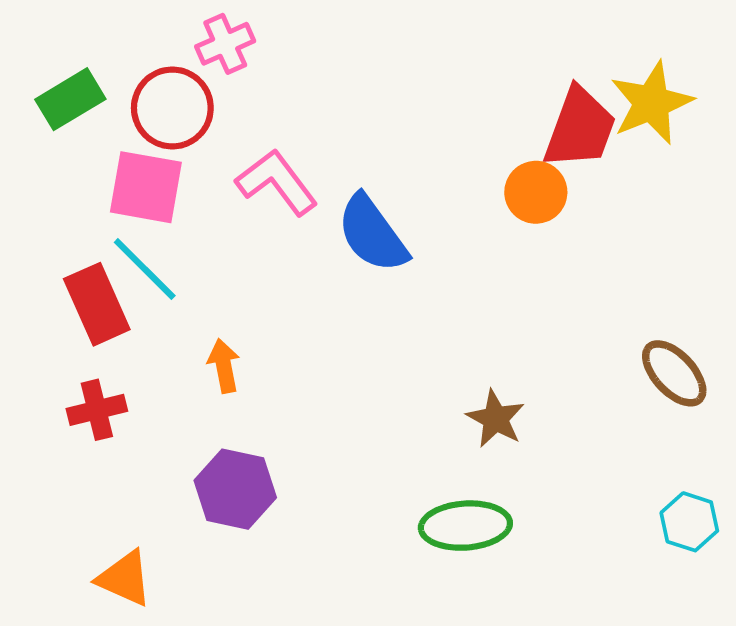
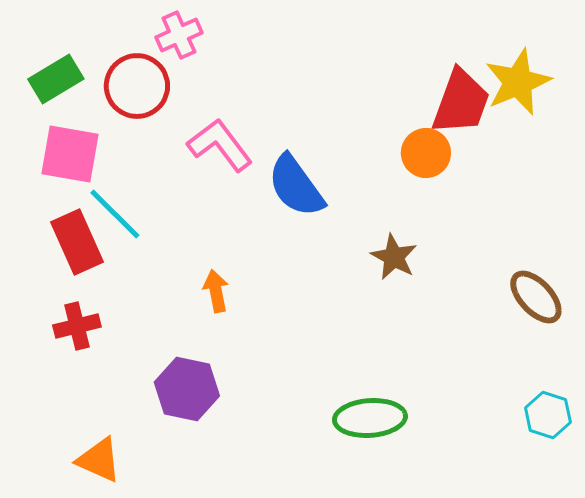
pink square: (146, 187) -> (70, 154), moved
orange arrow: (224, 366) -> (216, 291), moved
brown star: (496, 419) -> (394, 257), moved

